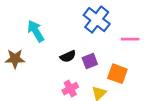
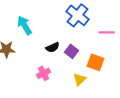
purple square: (90, 61) -> (72, 51), turned -32
pink cross: (70, 89) -> (44, 73), moved

